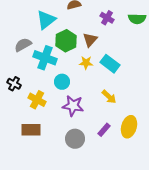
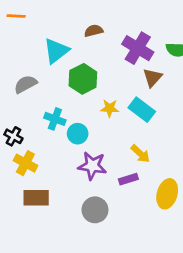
purple cross: (107, 18) -> (138, 48), size x1.6
brown triangle: (90, 40) -> (152, 78), moved
cyan cross: (45, 58) -> (55, 119), moved, size x0.7
yellow cross: (37, 100) -> (25, 163), moved
purple rectangle: (104, 130) -> (128, 179), moved, turned 32

